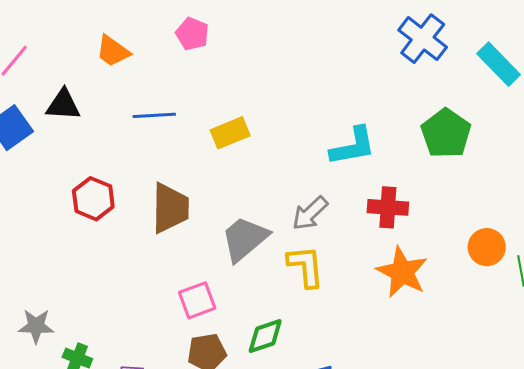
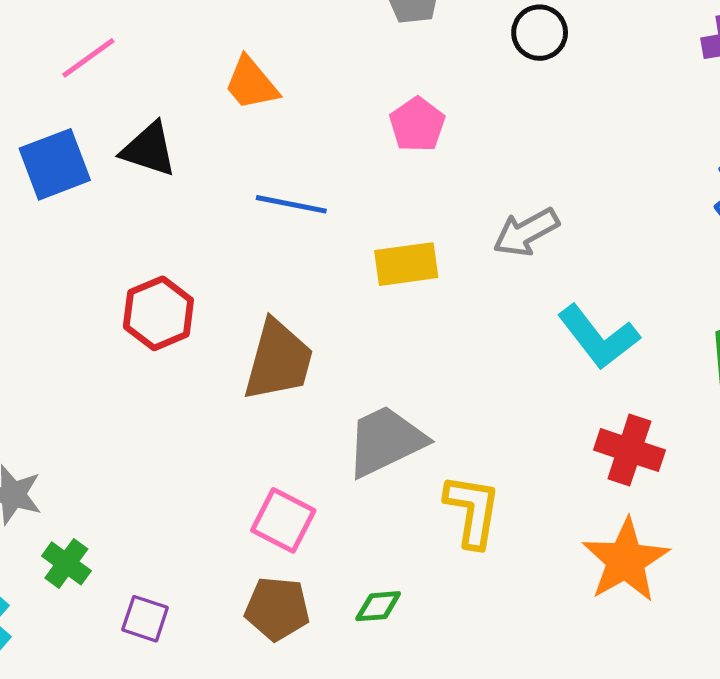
pink pentagon: (192, 34) -> (417, 125), moved
cyan L-shape: (353, 146) -> (598, 337), turned 48
gray arrow: (310, 213) -> (526, 232), moved
pink square: (197, 300) -> (283, 520), turned 33
green diamond: (265, 336) -> (378, 606), size x0.7

